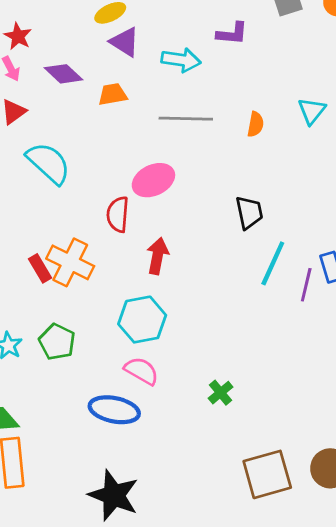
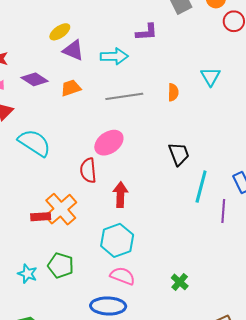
orange cross: (70, 262) -> (61, 209), turned 32
red rectangle: (40, 268) -> (41, 217), turned -54
purple line: (306, 285) -> (223, 211), moved

